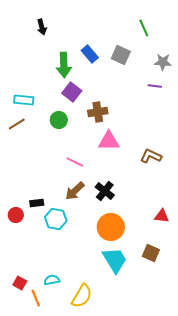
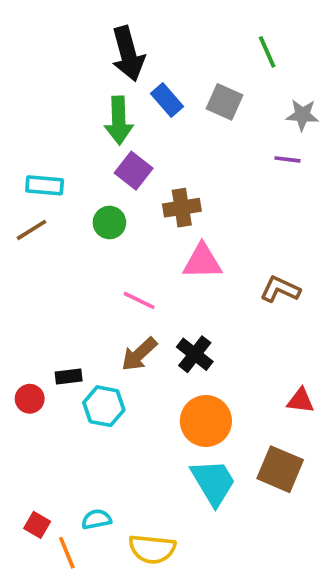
black arrow: (42, 27) -> (128, 54), moved, size x1.8
brown square: (151, 253) -> (280, 469), size x1.4
yellow semicircle: (82, 296) -> (152, 549), turned 65

